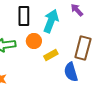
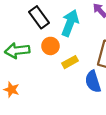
black rectangle: (24, 16) -> (39, 17), turned -36

